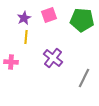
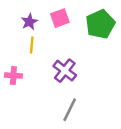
green pentagon: (82, 20) -> (100, 24), turned -30
gray line: (84, 78) -> (70, 110), moved

